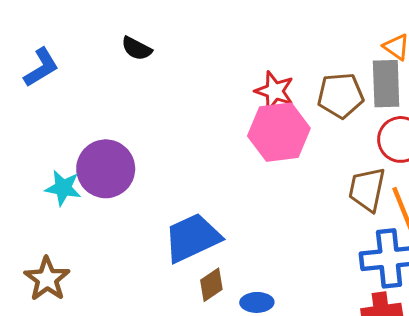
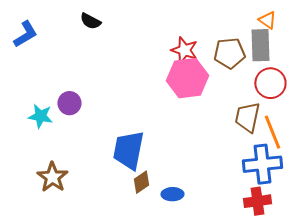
purple circle: (106, 169) -> (69, 103), size x0.6
blue trapezoid: (192, 238) -> (128, 150), turned -54
brown star: (47, 279) -> (52, 177), moved

